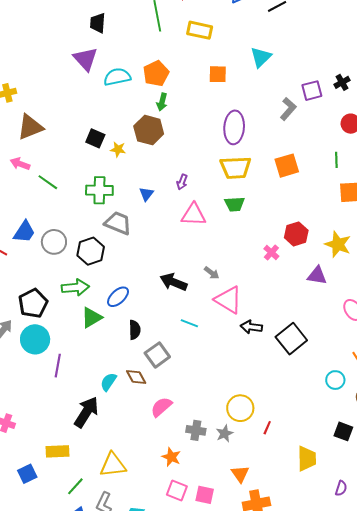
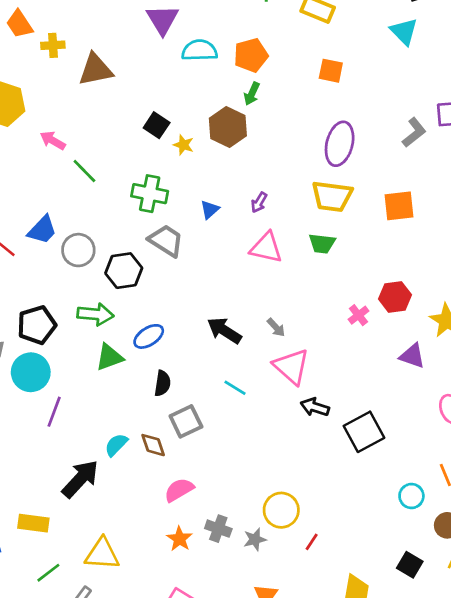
cyan triangle: (261, 57) -> (404, 32), moved, turned -40
brown triangle: (30, 127) -> (96, 70), moved
orange star: (171, 457) -> (179, 539), moved

